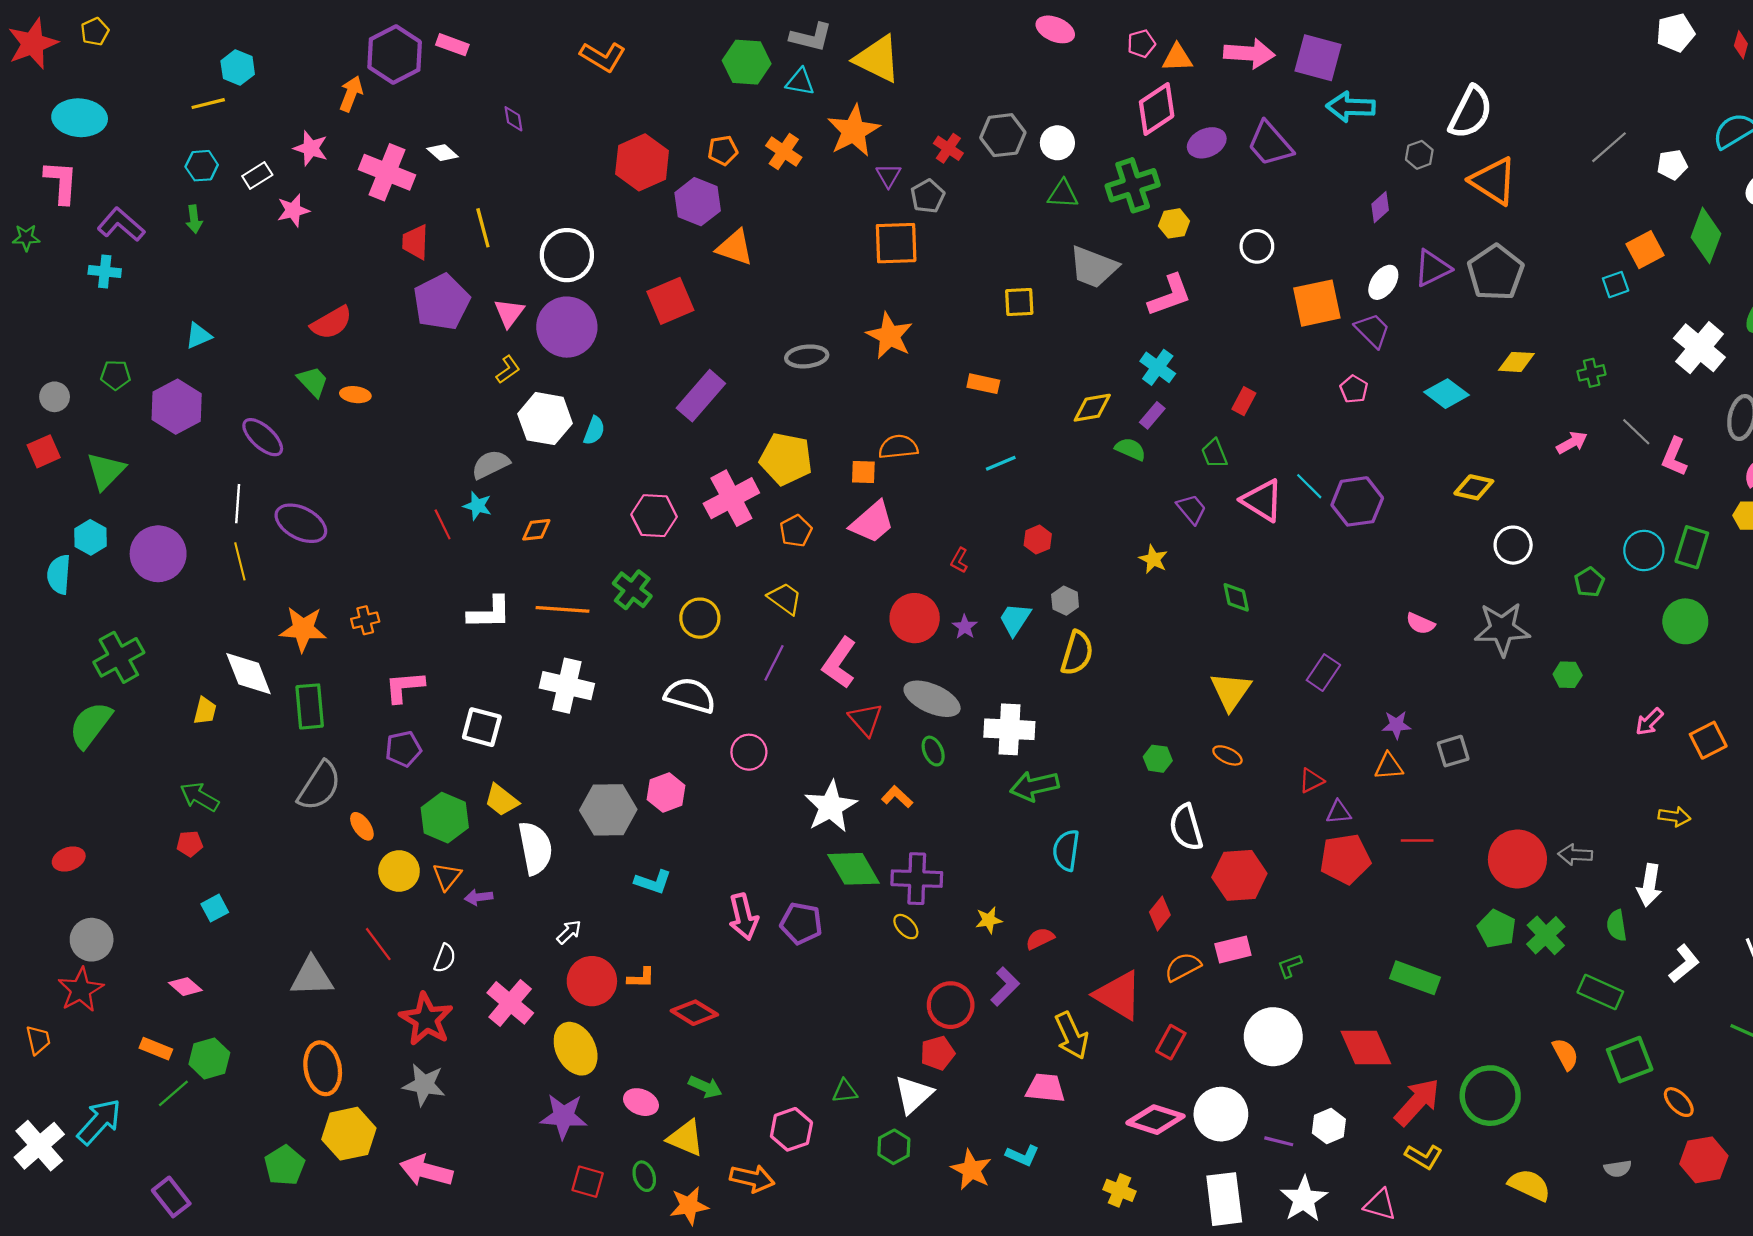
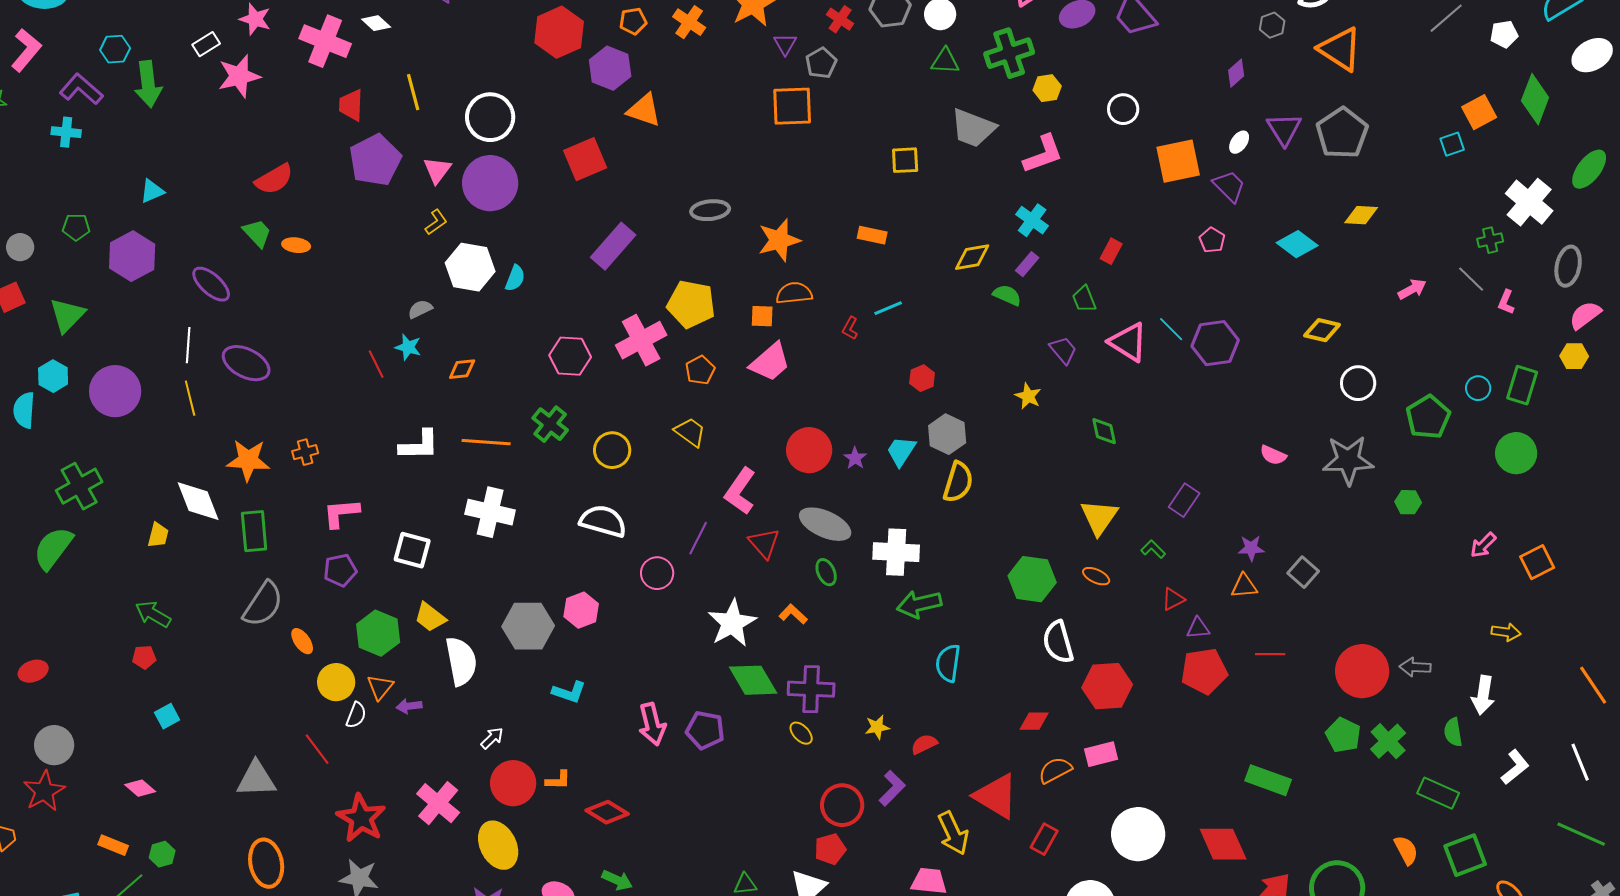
cyan hexagon: (202, 166) -> (115, 49), moved
pink L-shape: (61, 182) -> (26, 50), turned 36
pink star: (293, 210) -> (239, 76), size x1.4
green arrow: (194, 219) -> (148, 84), size x1.8
purple triangle: (1432, 268) -> (1284, 129), turned -36
white ellipse: (1383, 282) -> (1239, 142), size x0.7
orange star: (890, 336) -> (779, 240), moved, turned 30
green cross: (1592, 373) -> (1490, 240), moved
pink L-shape: (1674, 457) -> (1506, 302), size x0.7
gray semicircle: (491, 464) -> (420, 309), size x0.7
cyan circle: (1644, 551) -> (1478, 388), size x0.7
red L-shape: (959, 560) -> (850, 328), moved
green pentagon: (1589, 582) -> (1428, 417), size x1.6
gray hexagon: (1065, 601) -> (947, 434), size x1.5
purple line: (774, 663) -> (698, 538), moved
gray square: (1453, 751) -> (1303, 572), turned -32
green hexagon: (1158, 759) -> (1032, 579), size x1.8
red diamond: (1160, 914) -> (1034, 721), turned 52
white semicircle: (445, 958) -> (356, 715), moved
green L-shape: (1290, 966) -> (1153, 549), moved, turned 65
green hexagon: (209, 1058) -> (162, 854), size x0.7

